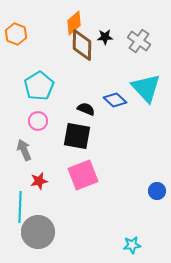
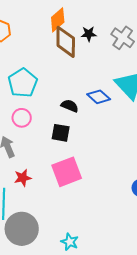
black square: (77, 136) -> (61, 133), size x0.7
cyan star: (132, 245) -> (70, 242), moved, turned 30

